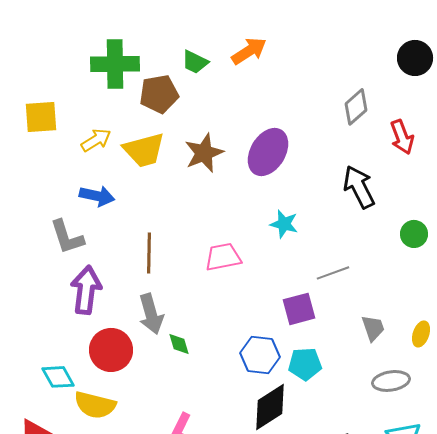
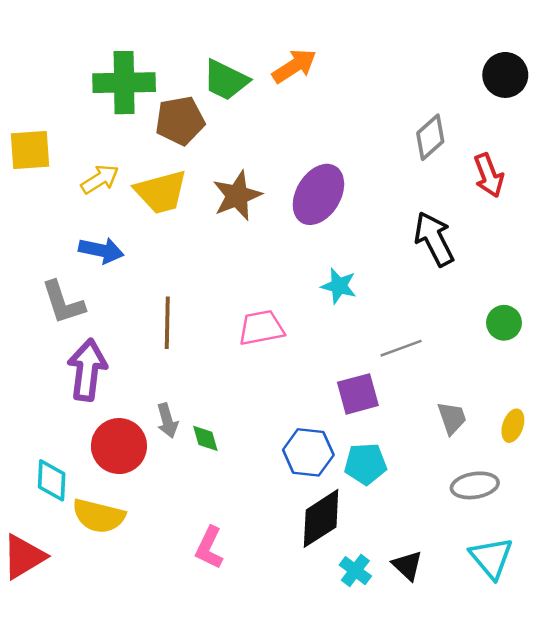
green trapezoid: (195, 62) -> (226, 80), size x1.4
green circle: (414, 234) -> (504, 323), moved
gray arrow: (151, 314) -> (167, 421), moved, size x0.7
cyan diamond: (58, 377) -> (52, 480), turned 32

